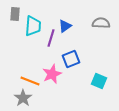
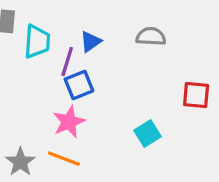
blue square: (71, 59) -> (79, 85), moved
orange line: (30, 81) -> (64, 159), moved
cyan square: (99, 81) -> (148, 134), turned 35

